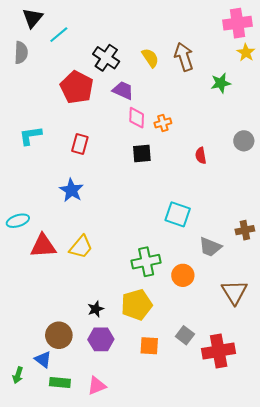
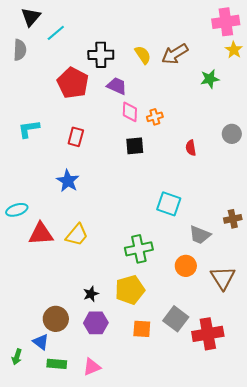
brown arrow: (184, 57) -> (175, 54), turned -104
black cross: (106, 58) -> (101, 55), turned -35
orange circle: (183, 275) -> (186, 266), moved
gray square: (185, 335) -> (176, 319), size x1.4

